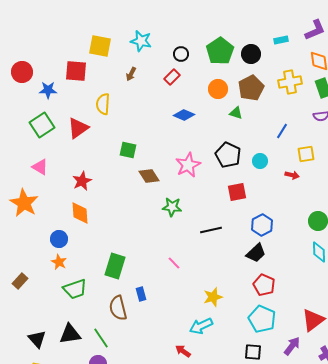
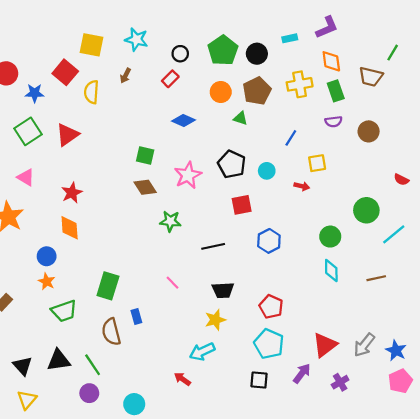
red square: (76, 71) -> (65, 72), turned 35
yellow semicircle: (103, 104) -> (91, 92), moved
green square: (128, 150) -> (145, 156), moved
black trapezoid: (256, 253) -> (223, 290), moved, turned 40

